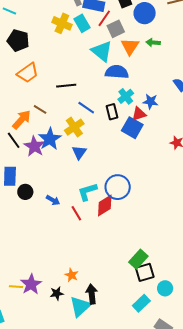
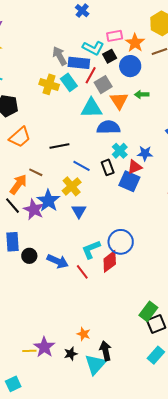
cyan triangle: (102, 51) -> (91, 108), turned -35
blue arrow: (53, 200) -> (58, 261), size x1.5

